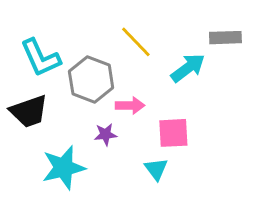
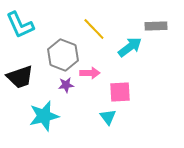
cyan L-shape: (40, 58) -> (20, 25), moved
purple star: (105, 134) -> (66, 85), moved

